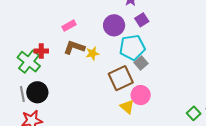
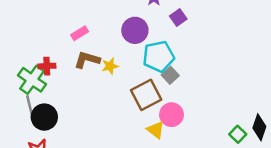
purple square: (142, 20) -> (178, 17), moved
gray line: (22, 94) -> (29, 105), moved

